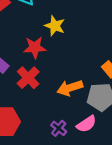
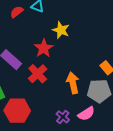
red star: (35, 48) -> (44, 48), turned -30
orange arrow: (70, 88) -> (73, 83), turned 95

